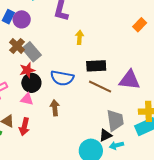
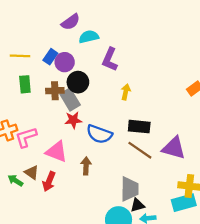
brown cross: (17, 46) -> (55, 91), turned 35
red star: (27, 70) -> (73, 120), moved
black circle: (31, 83) -> (78, 82), moved
pink triangle: (27, 99) -> (57, 152), size x1.5
gray trapezoid: (115, 120) -> (130, 189), moved

